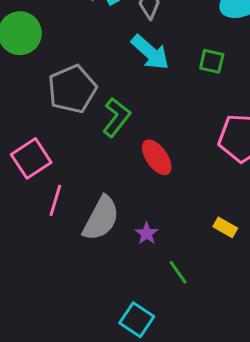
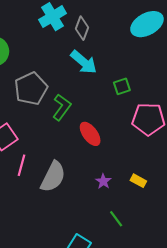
green square: (212, 61) -> (122, 86), moved, turned -30
purple star: (147, 233) -> (103, 181), moved
green line: (178, 272) -> (116, 219), moved

